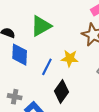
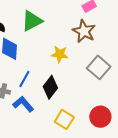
blue line: (47, 67) -> (24, 79), moved

